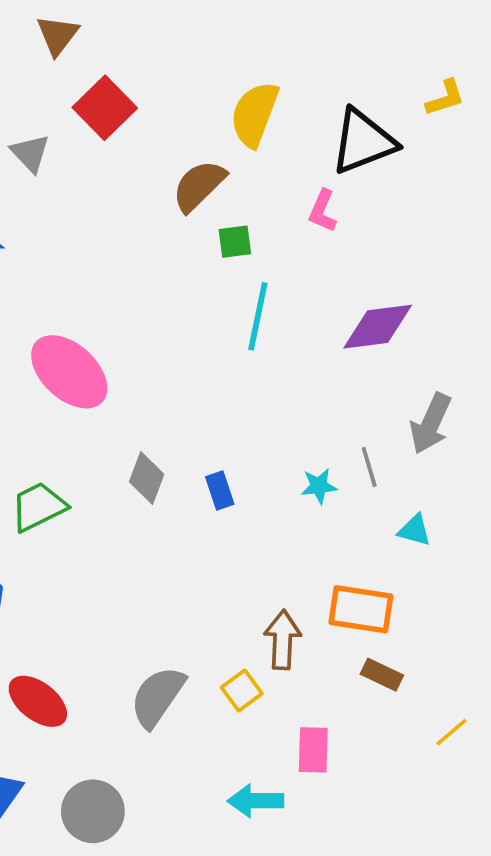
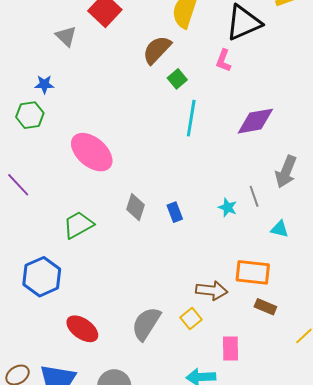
green square: (235, 242) -> (177, 79), turned -30
cyan star: (319, 486) -> (228, 208), turned 30
brown arrow: (283, 640) -> (212, 290), turned 96

